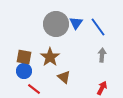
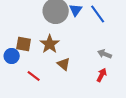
gray arrow: (102, 55) -> (105, 54), moved, turned -72
blue circle: (24, 71) -> (12, 56), moved

